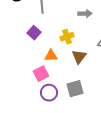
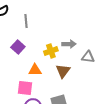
gray arrow: (85, 14) -> (69, 44), moved
pink square: (41, 74) -> (25, 88), turned 35

